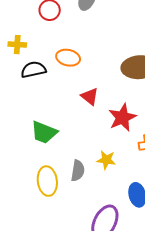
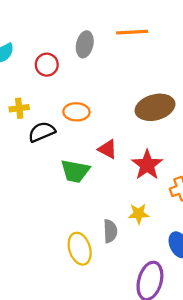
green trapezoid: (44, 132) -> (75, 171), moved

